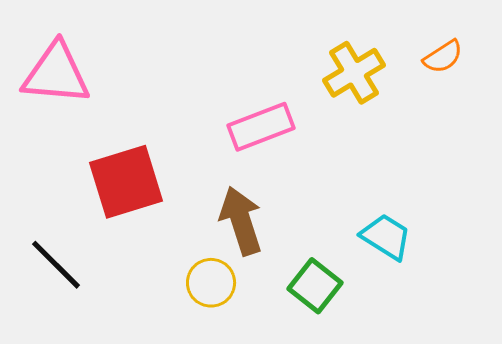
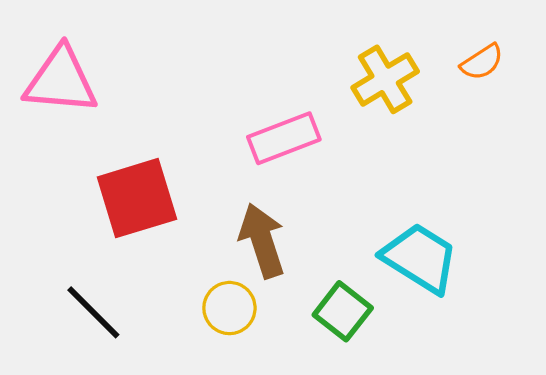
cyan trapezoid: (386, 237) -> (420, 258), size x1.4
black line: (56, 265) -> (93, 312), moved

